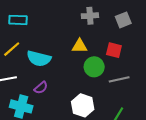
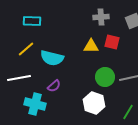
red square: (114, 50) -> (112, 42), moved
green circle: (94, 67) -> (105, 77), moved

